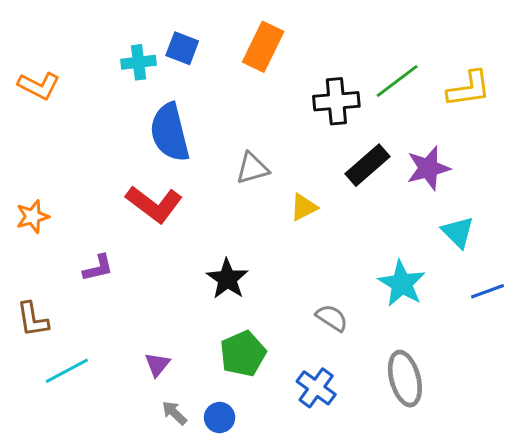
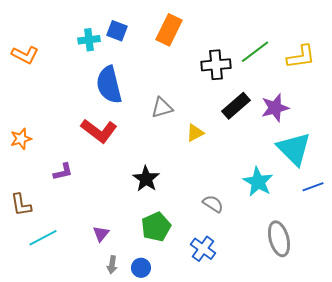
cyan triangle: (458, 232) -> (294, 149), size x1.6
gray ellipse: (405, 379) -> (279, 239), moved
gray arrow: (174, 413) -> (112, 265), turned -126

